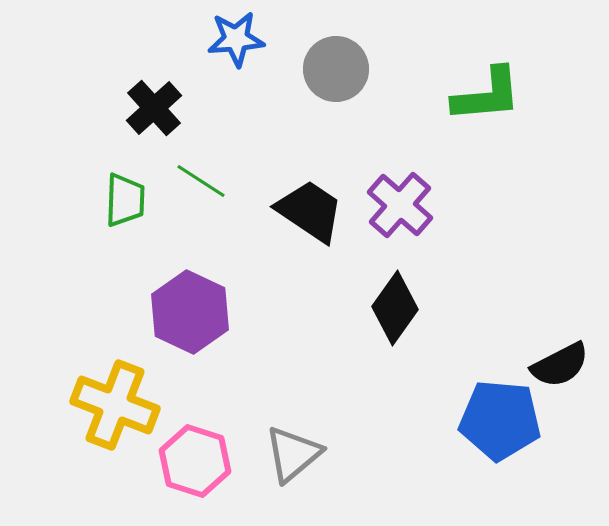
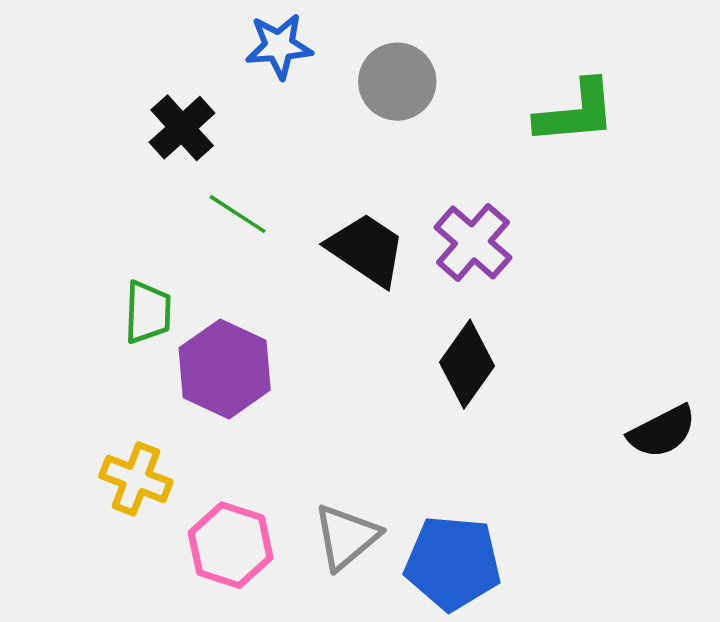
green trapezoid: (125, 200) -> (148, 312), moved
yellow cross: (115, 405) -> (136, 479), size x0.7
blue pentagon: (500, 420) -> (453, 563), moved

